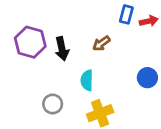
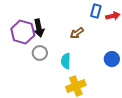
black arrow: (62, 49) -> (39, 28), moved
gray circle: (53, 104) -> (40, 53), moved

